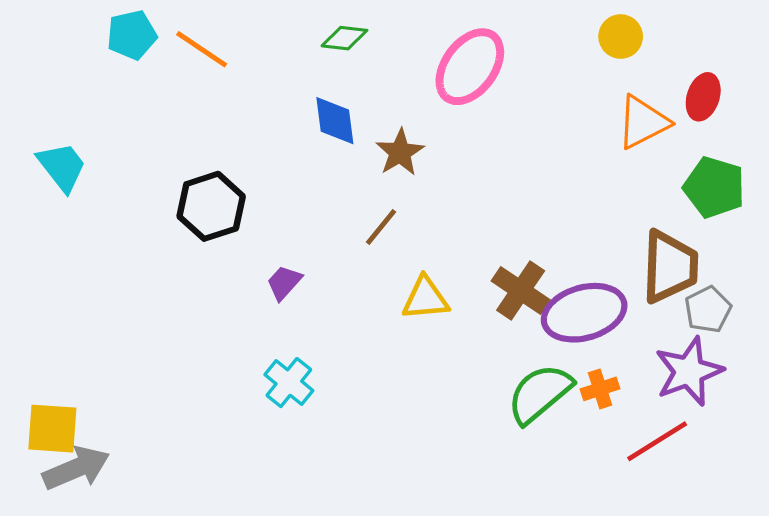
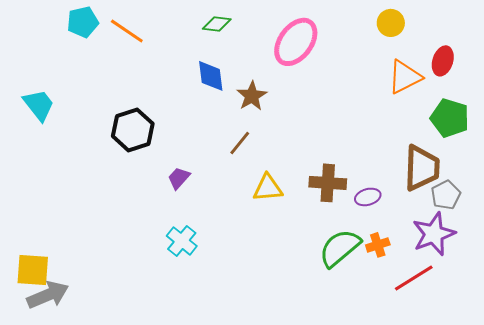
brown cross: (521, 290) -> (328, 183), turned -30
purple ellipse: (584, 313) -> (368, 197), size x0.5

